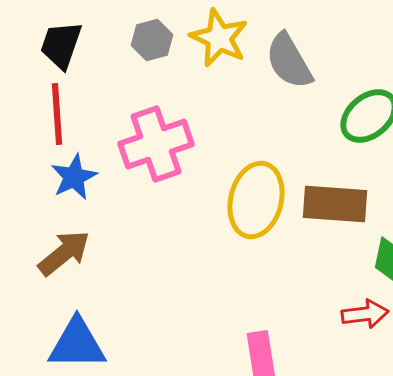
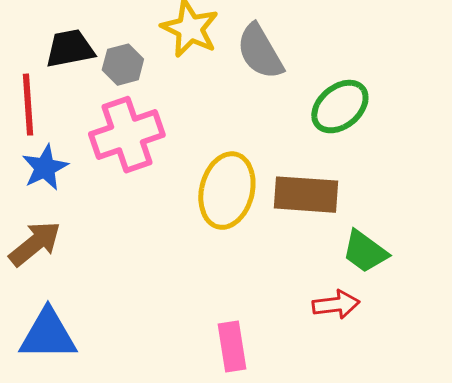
gray hexagon: (152, 40) -> (123, 65), moved
black trapezoid: (61, 45) -> (70, 49), moved, turned 60

